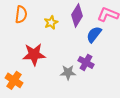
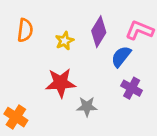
red star: (34, 54) -> (61, 83), moved
purple cross: (86, 62) -> (132, 88), moved

